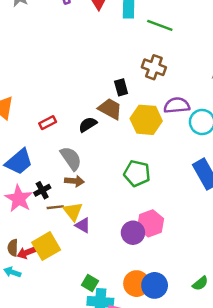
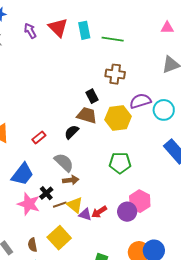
red arrow: (27, 253) -> (99, 212), moved

